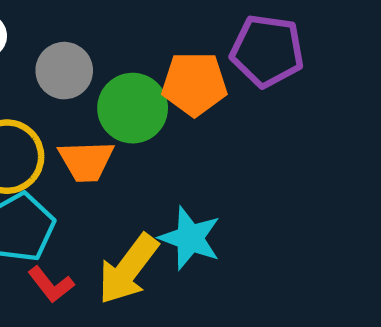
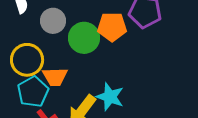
orange trapezoid: (86, 161) -> (55, 77), moved

